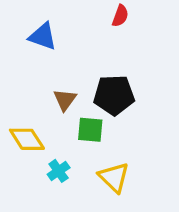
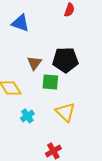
cyan cross: (59, 171) -> (27, 116), moved

